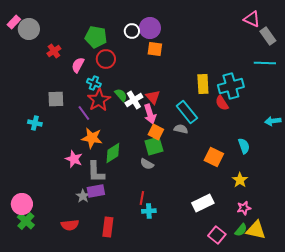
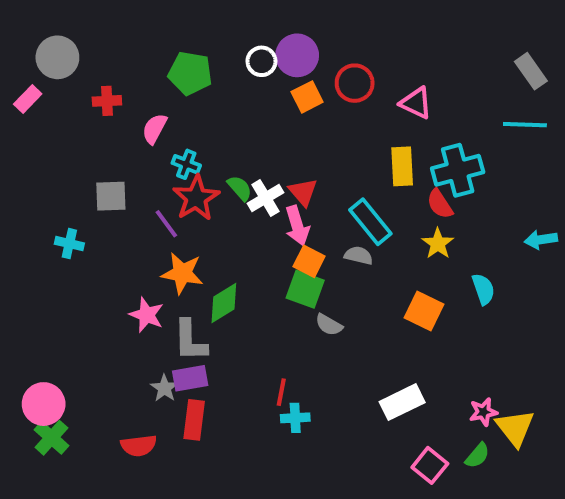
pink triangle: (252, 19) -> (416, 103), moved
pink rectangle: (14, 22) -> (28, 99), moved
orange square: (155, 49) -> (307, 97), turned -35
red cross: (54, 51) -> (107, 101), turned 32
red circle: (106, 59) -> (355, 83), moved
green square: (154, 146) -> (305, 289), turned 36
gray semicircle: (147, 164) -> (329, 325), moved
yellow star: (240, 180) -> (438, 244), moved
red rectangle: (108, 227) -> (194, 420), moved
yellow triangle: (256, 230) -> (515, 428), moved, turned 40

